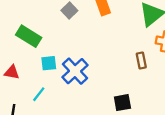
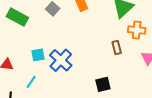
green rectangle: (29, 36) -> (17, 17), moved

